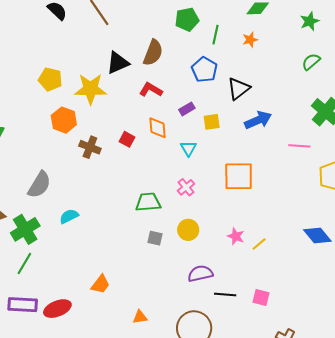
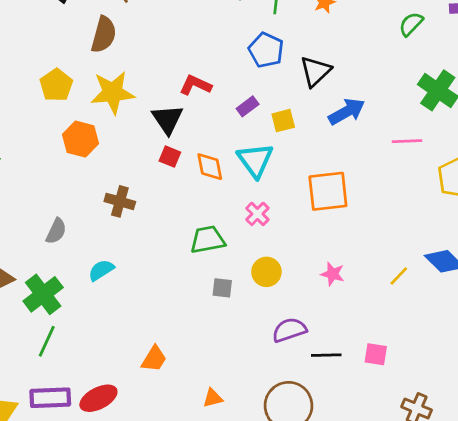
brown semicircle: (153, 53) -> (104, 35), moved
black triangle: (118, 63) -> (168, 119), moved, turned -35
yellow pentagon: (50, 79) -> (56, 85), turned 30
orange diamond: (158, 128) -> (210, 167), moved
brown cross: (90, 147) -> (120, 201), moved
cyan triangle: (188, 148) -> (255, 160), size x1.6
gray semicircle: (39, 185) -> (56, 231), size x0.7
yellow line: (259, 244) -> (399, 276), moved

